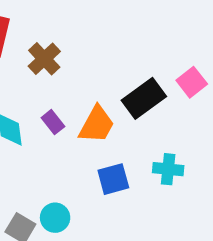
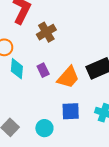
cyan circle: (55, 218) -> (44, 128), moved

